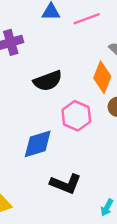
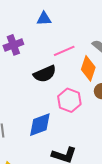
pink line: (87, 19) -> (64, 51), moved

